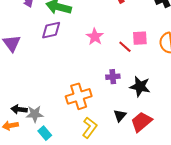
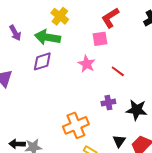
pink square: (140, 38) -> (100, 39), moved

